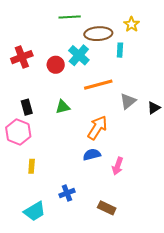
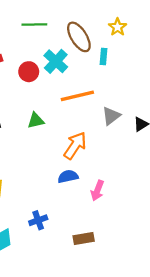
green line: (70, 17) -> (34, 24), moved
brown ellipse: (98, 34) -> (79, 37), turned 60
brown rectangle: (107, 208) -> (84, 239), turned -36

